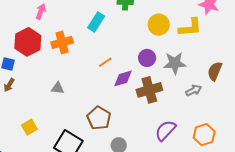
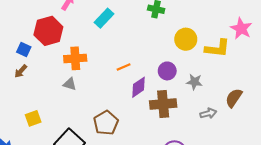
cyan rectangle: (96, 22) -> (104, 18), moved
orange cross: (62, 42) -> (75, 58), moved
gray star: (175, 63) -> (194, 82), size x0.7
purple diamond: (123, 78) -> (139, 87), turned -30

